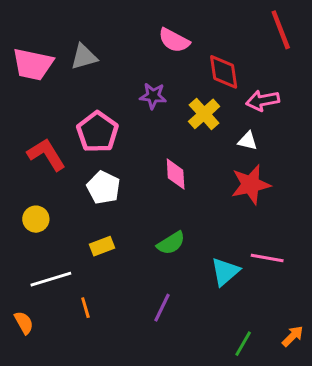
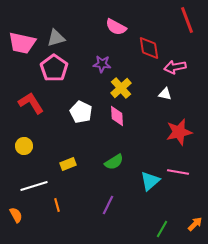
yellow cross: (204, 114) -> (121, 88), moved
pink pentagon: (97, 132) -> (54, 68), moved
red star: (251, 185) -> (179, 132), moved
white pentagon: (103, 188) -> (81, 112), moved

